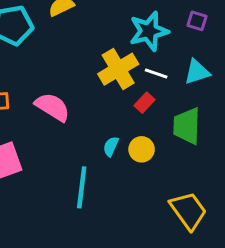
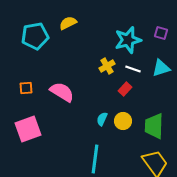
yellow cross: (118, 69) -> (107, 66), size x0.6
green trapezoid: (187, 126) -> (154, 126), moved
cyan line: (82, 187) -> (95, 159), moved

